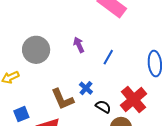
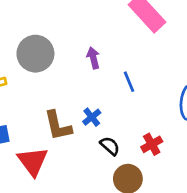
blue line: (108, 57) -> (129, 82), turned -63
red cross: (133, 100) -> (152, 144), size x0.6

